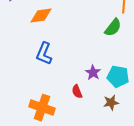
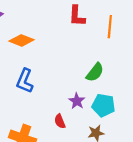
orange diamond: (41, 16) -> (22, 40), turned 30
green semicircle: (113, 28) -> (95, 72), moved

